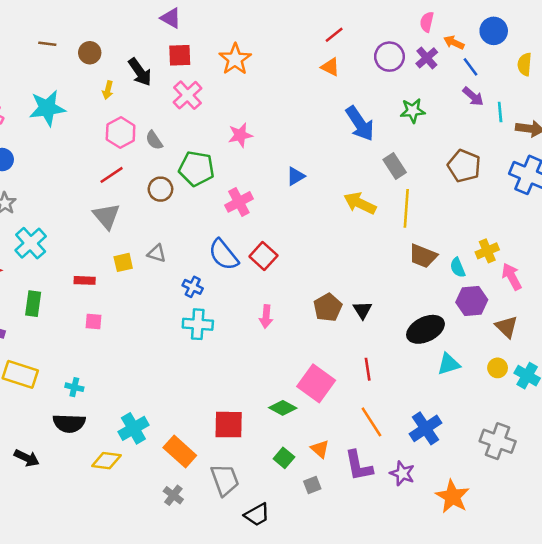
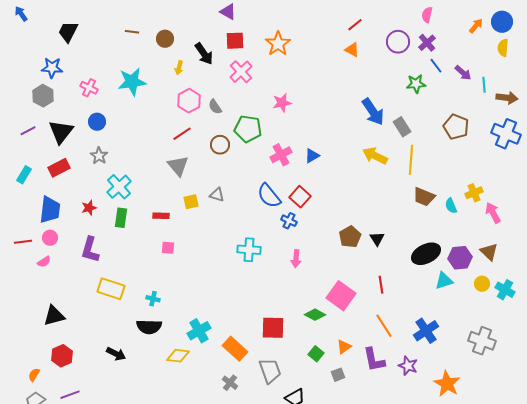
blue circle: (494, 31) -> (502, 22), moved
orange arrow: (454, 42) -> (476, 26), moved, turned 105
blue line: (471, 67) -> (436, 66), moved
blue arrow: (360, 123) -> (373, 112), moved
blue triangle: (296, 176) -> (312, 156), moved
blue cross: (193, 287) -> (289, 221), moved
purple hexagon: (472, 301) -> (460, 258), moved
green rectangle: (33, 304) -> (121, 218), moved
pink arrow: (266, 316) -> (296, 259), moved
orange triangle: (320, 449) -> (344, 347), turned 42

